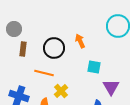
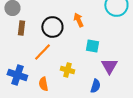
orange line: (44, 73) -> (42, 52), turned -60
yellow cross: (61, 91) -> (67, 70), moved, turned -32

